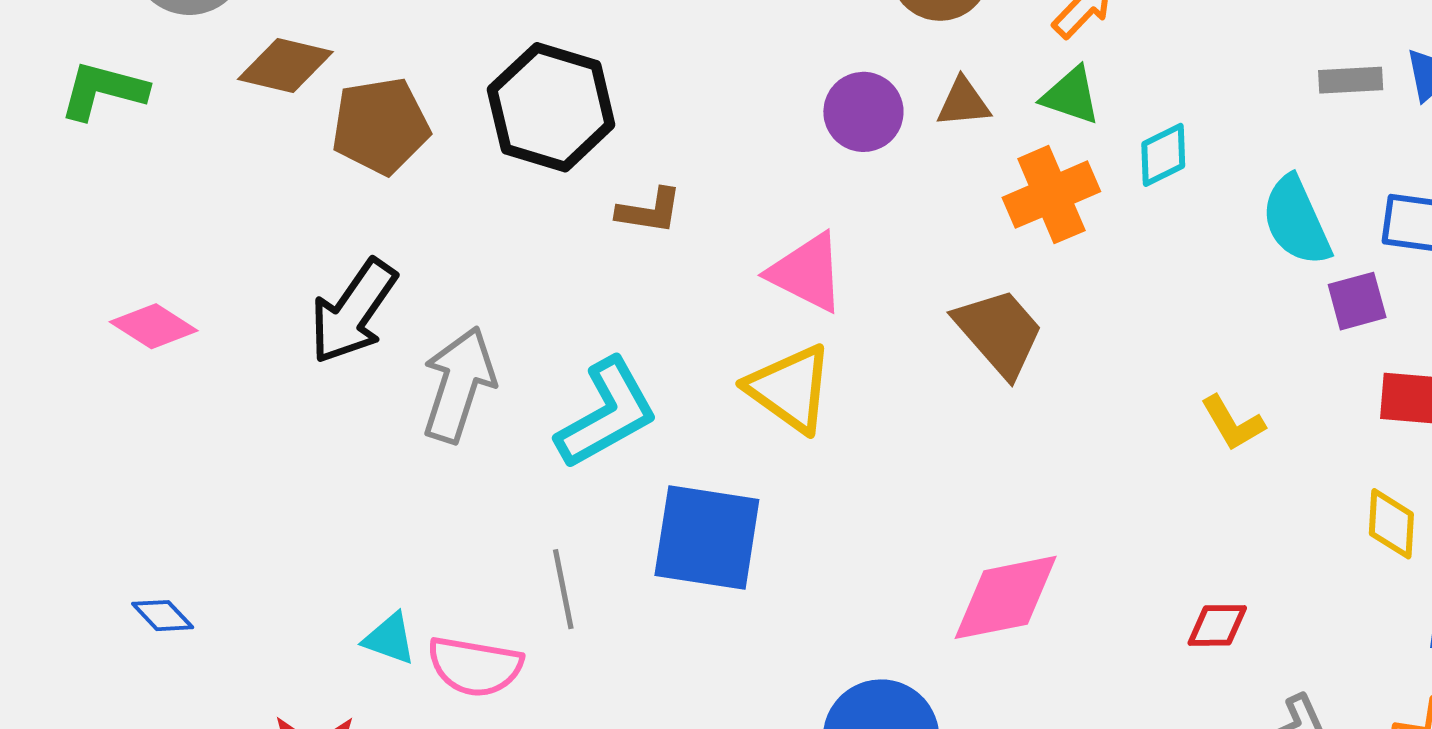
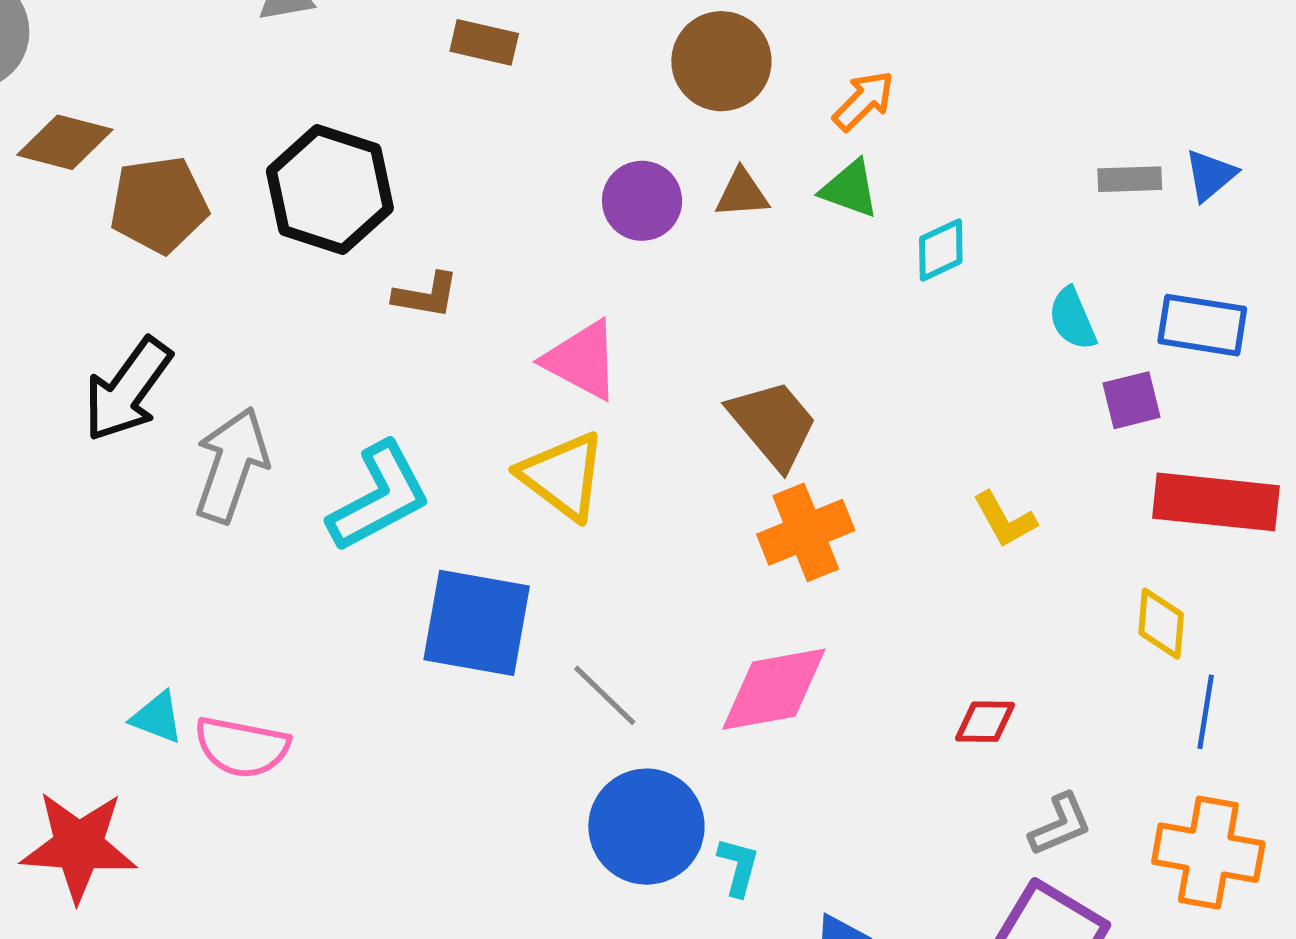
orange cross: (1051, 195) -> (806, 532), moved
cyan semicircle: (1296, 221) -> (1072, 319), size x0.7
gray line: (563, 589) -> (605, 695), moved, turned -36

